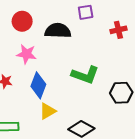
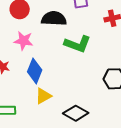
green L-shape: (85, 75) -> (77, 44), moved

